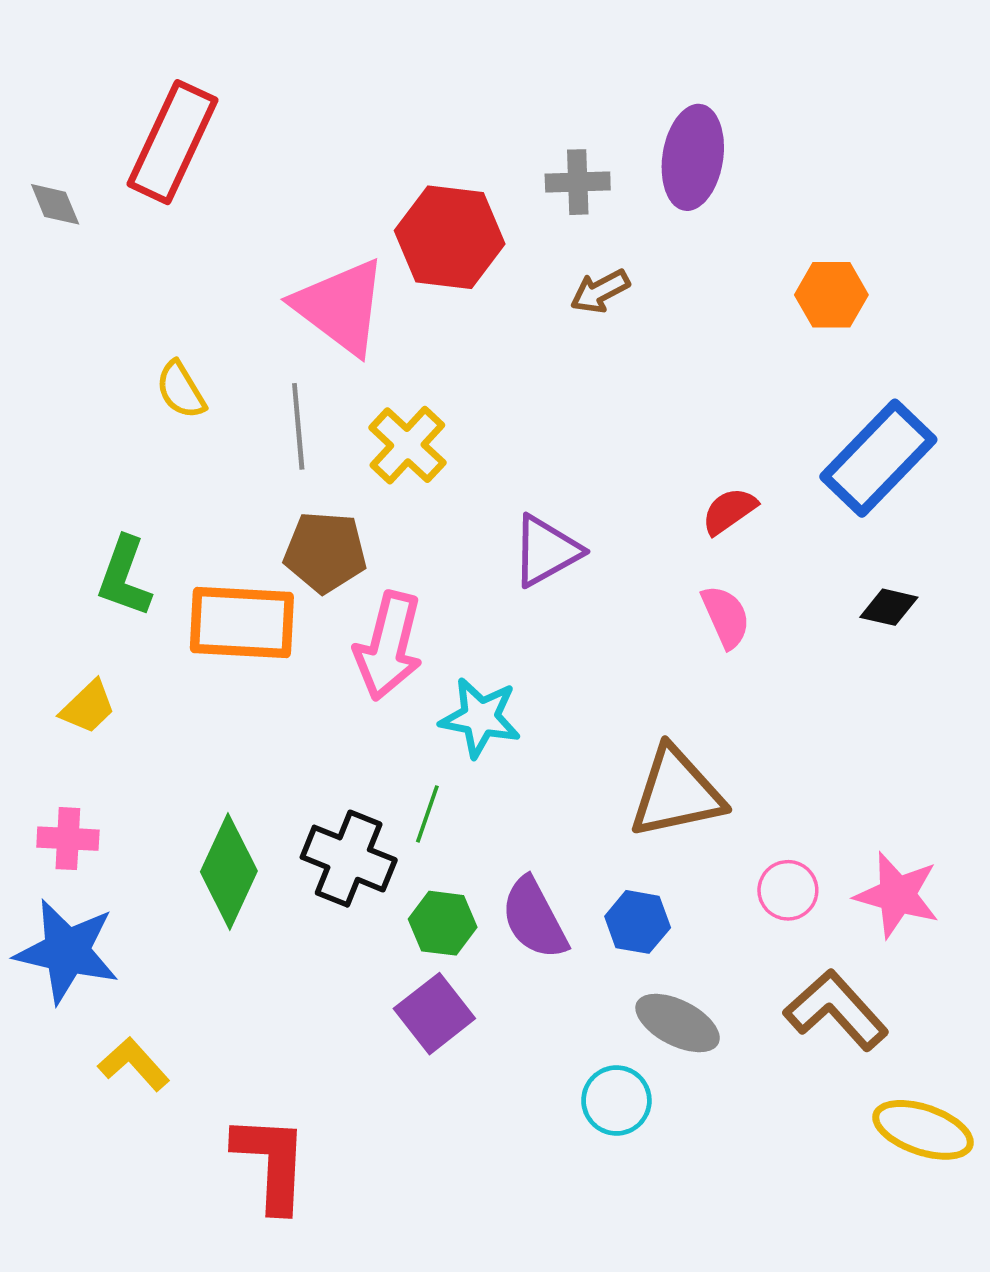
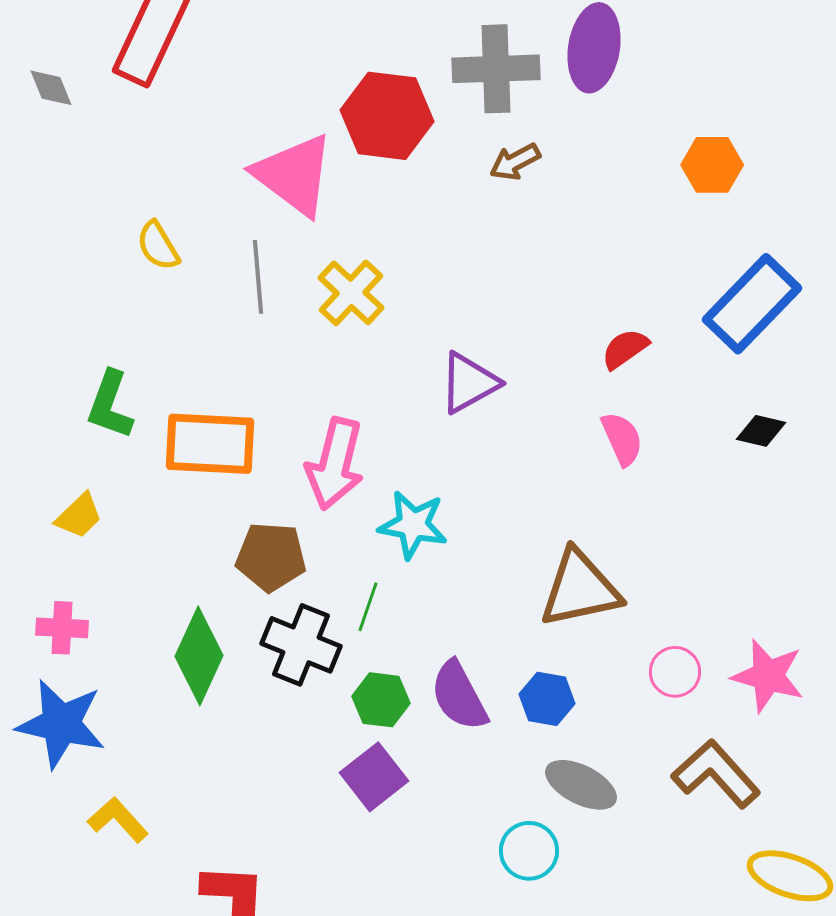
gray cross: (578, 182) -> (496, 69), size x1.6
brown pentagon: (325, 552) -> (271, 557), moved

